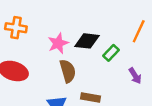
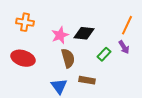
green rectangle: (111, 53) -> (104, 54), moved
purple arrow: (135, 76) -> (124, 47), moved

